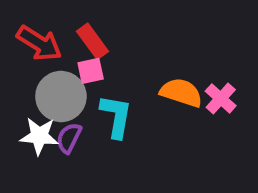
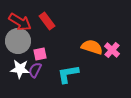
pink square: (91, 71) -> (40, 54), moved
gray circle: (61, 96) -> (18, 41), moved
cyan L-shape: (116, 116) -> (68, 74), moved, turned -110

